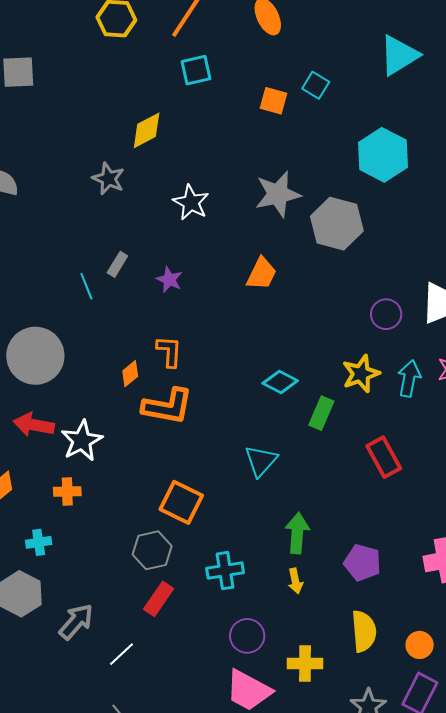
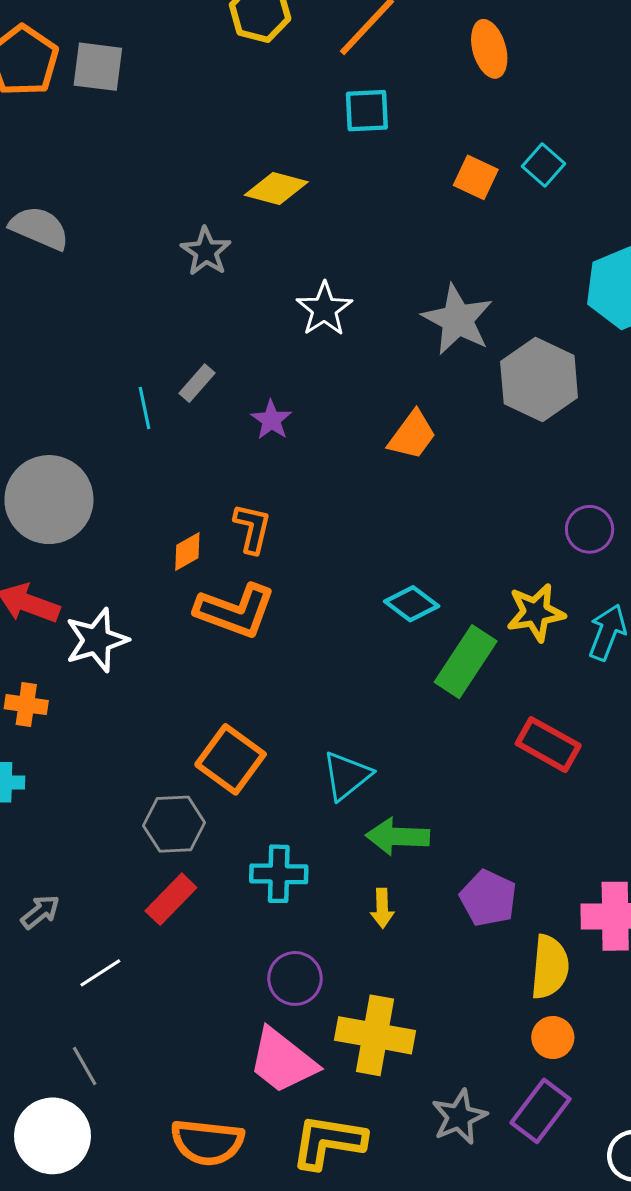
yellow diamond: (147, 130) -> (276, 189), turned 33
gray star: (278, 194) -> (457, 320), turned 30
green rectangle: (321, 413) -> (466, 662), size x1.4
red rectangle: (384, 457) -> (548, 745), turned -42
cyan triangle: (261, 461) -> (347, 776), moved
orange cross: (67, 491) -> (26, 705), moved
green arrow: (297, 533) -> (398, 836), turned -102
gray arrow: (76, 622) -> (40, 912), size x0.7
yellow semicircle: (364, 631) -> (550, 967), moved
yellow cross: (305, 663) -> (375, 1035), size x1.4

